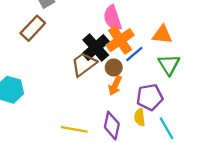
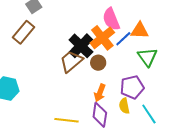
pink semicircle: (112, 18) -> (111, 19), moved
blue line: (134, 54) -> (123, 39), moved
orange arrow: (115, 86) -> (100, 93), moved

